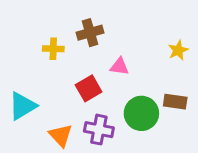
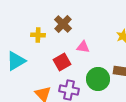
brown cross: (90, 33) -> (63, 24), turned -30
cyan triangle: (22, 106) -> (16, 61), moved

